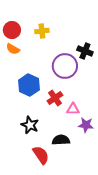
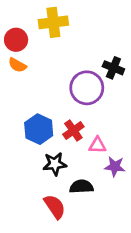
yellow cross: (42, 31) -> (53, 22), moved, size x1.5
blue hexagon: (29, 85) -> (39, 129), moved
black star: (30, 125) -> (55, 164), moved, turned -30

